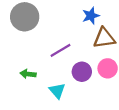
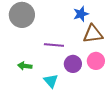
purple line: (61, 50) -> (54, 45), turned 36

